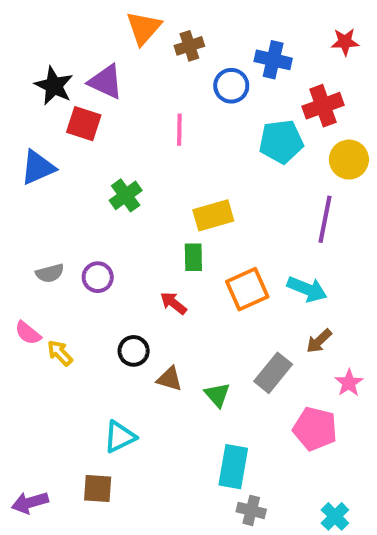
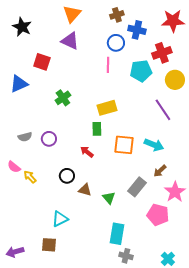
red star: (345, 42) -> (173, 21), size x1.6
brown cross: (189, 46) -> (117, 15), moved
purple triangle: (106, 82) -> (70, 41), moved
black star: (54, 86) -> (22, 27), moved
pink line: (179, 130) -> (108, 65), moved
purple line: (325, 219) -> (163, 110), turned -45
orange square: (247, 289) -> (124, 145), turned 30
pink star: (349, 383) -> (175, 192), size x1.5

